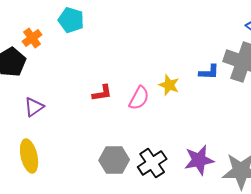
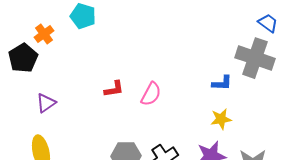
blue L-shape: (209, 72) -> (222, 83), moved
yellow star: (169, 85) -> (221, 119), moved, turned -30

